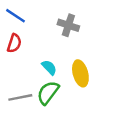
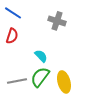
yellow ellipse: (80, 73) -> (64, 82), moved

